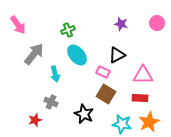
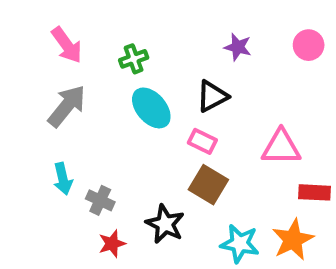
pink arrow: (18, 25) -> (67, 45), moved
black triangle: (117, 55) -> (212, 96), moved
cyan arrow: (55, 74) -> (63, 179), moved
red rectangle: (140, 98) -> (314, 192), moved
red star: (35, 120) -> (112, 244), moved

